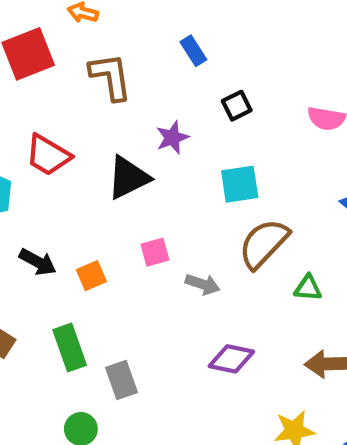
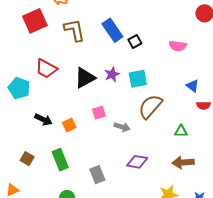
blue rectangle: (193, 51) -> (112, 30), moved, size x1.6
purple star: (172, 138) -> (112, 74), moved
green triangle: (308, 288) -> (181, 131), moved
gray rectangle: (122, 380) -> (97, 175), moved

